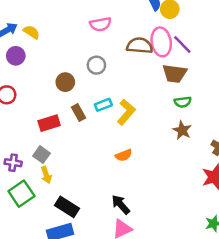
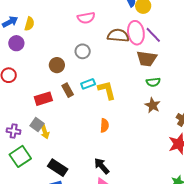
yellow semicircle: (31, 32) -> (29, 24), turned 72
yellow L-shape: (126, 112) -> (107, 90), turned -55
orange semicircle: (124, 155) -> (104, 125), turned -64
yellow arrow: (46, 175) -> (45, 132), moved

